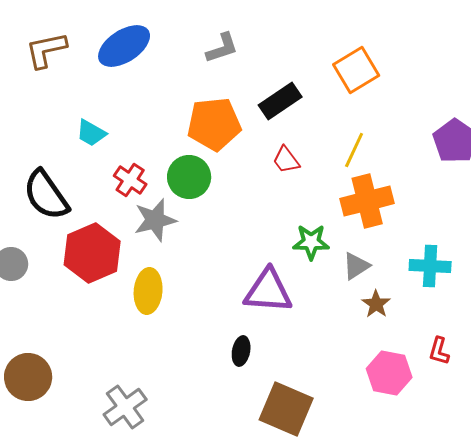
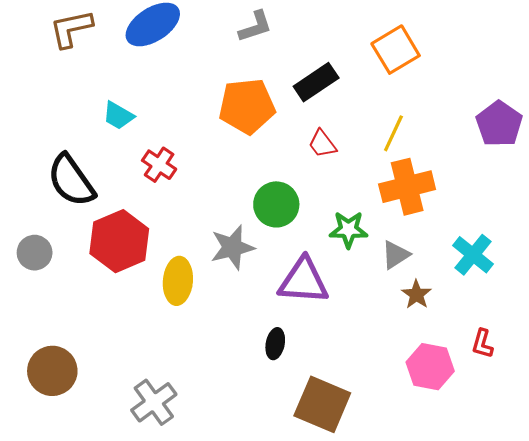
green circle: (189, 177) -> (276, 204), moved
gray star: (155, 220) -> (232, 247), moved
cyan cross: (430, 266) -> (473, 255), turned 36

